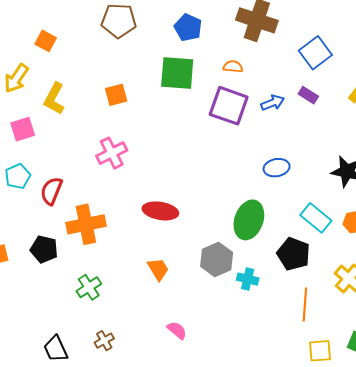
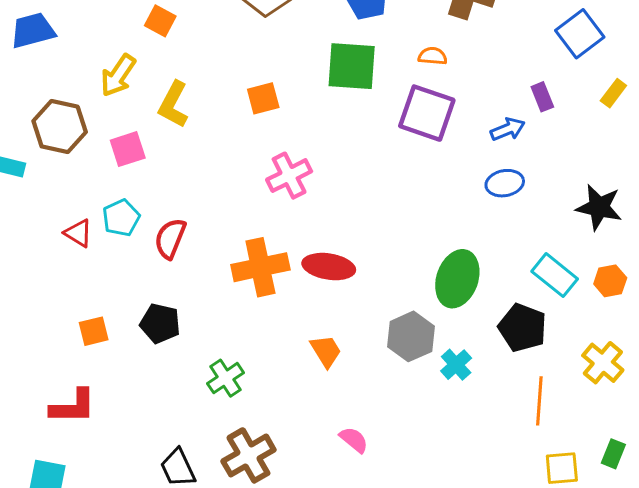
blue square: (315, 53) -> (580, 34), moved
purple rectangle: (308, 95) -> (542, 97), turned 36
blue arrow: (273, 103) -> (508, 129), moved
pink cross: (112, 153) -> (289, 176), moved
blue ellipse: (277, 168) -> (505, 183), moved
orange cross: (86, 224) -> (260, 267), moved
cyan cross: (248, 279) -> (456, 365), turned 35
brown cross: (104, 341) -> (248, 455), size x1.8

